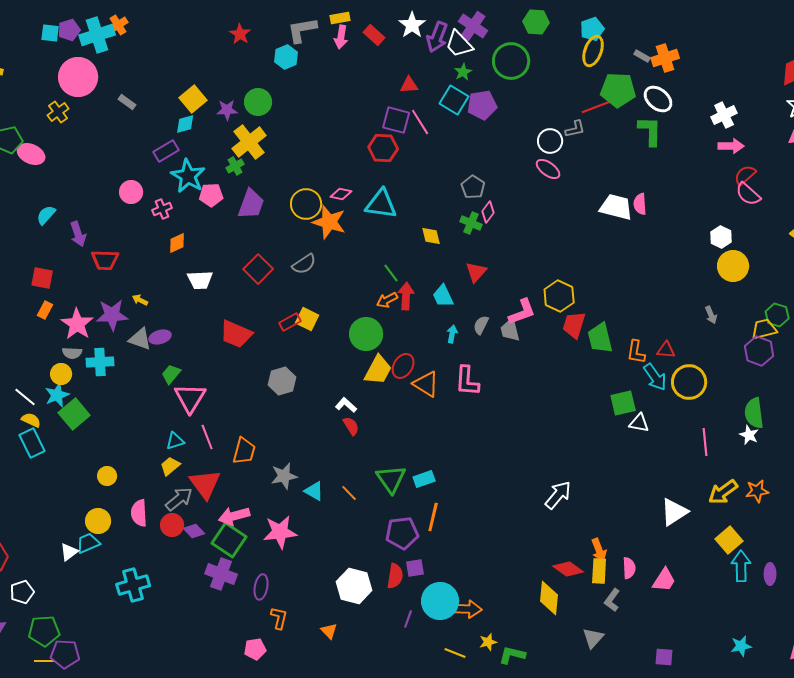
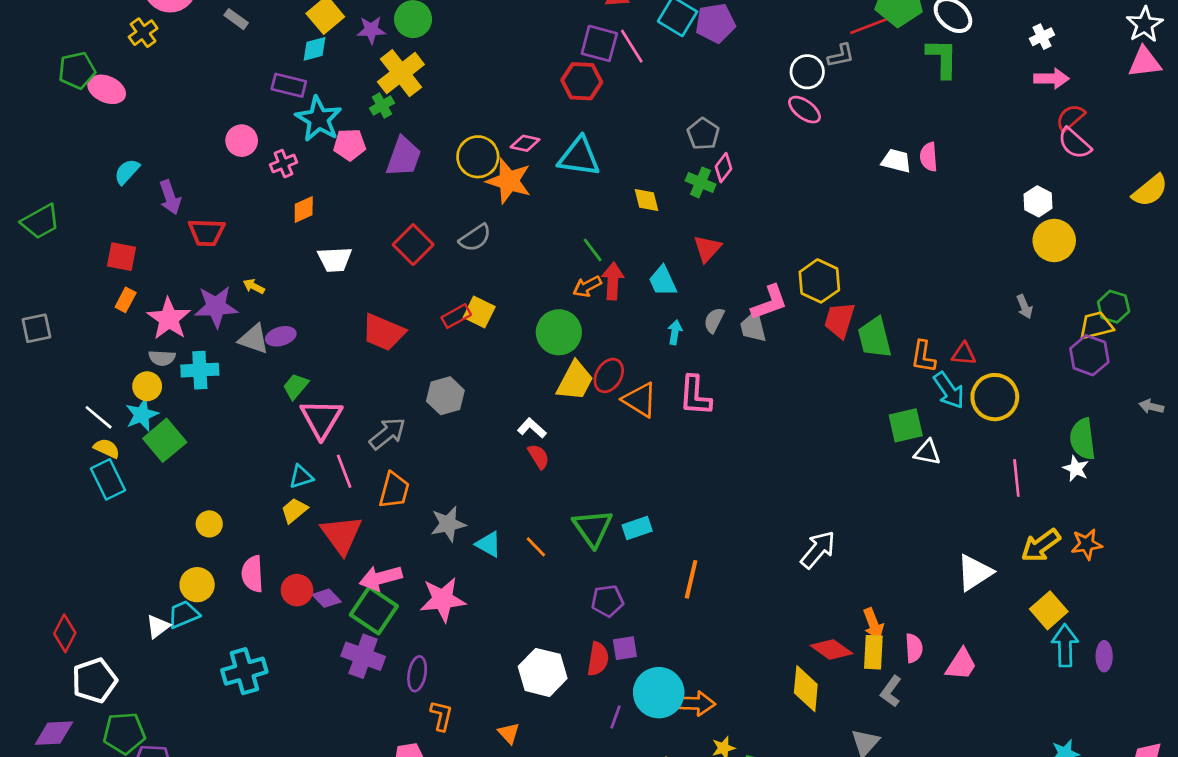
white cross: (724, 115) -> (1042, 37), size x0.7
purple rectangle: (166, 151) -> (289, 85), turned 45
white trapezoid: (616, 207) -> (896, 161), size x0.7
gray arrow: (179, 499) -> (387, 434), moved
orange line: (433, 517) -> (691, 579), moved
purple pentagon: (402, 533) -> (607, 601), size x0.7
white pentagon: (22, 592) -> (94, 681), size x1.4

